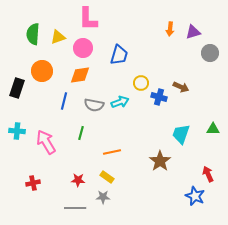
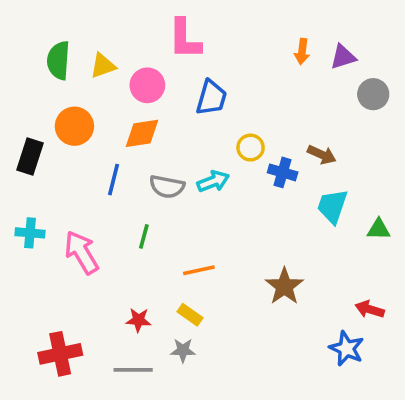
pink L-shape: (88, 19) -> (185, 39), moved
cyan trapezoid: (181, 134) -> (332, 206), moved
red arrow: (208, 174) -> (370, 309), turned -49
red cross: (33, 183) -> (60, 354), moved, size x1.6

